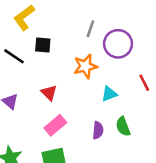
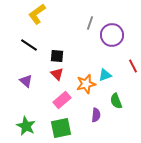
black square: (43, 45) -> (57, 56), moved
orange star: (85, 66) -> (86, 84), moved
purple semicircle: (98, 130) -> (96, 115), moved

